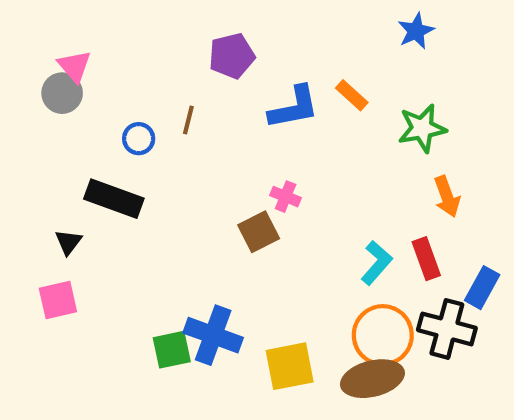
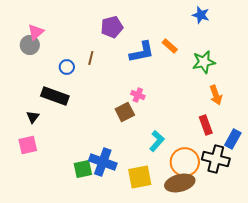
blue star: (416, 31) -> (201, 15), turned -30
pink triangle: (74, 66) -> (36, 32), turned 30
cyan L-shape: (377, 263) -> (157, 141), moved

